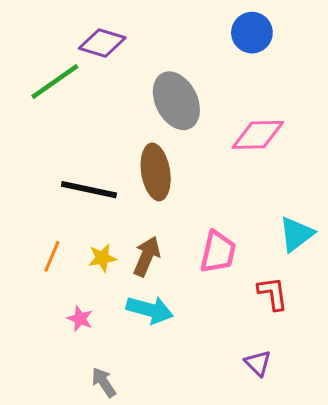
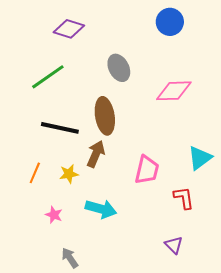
green line: (55, 82) -> (48, 77), moved
gray ellipse: (176, 101) -> (119, 68), size x0.7
brown arrow: (147, 256) -> (96, 154), moved

